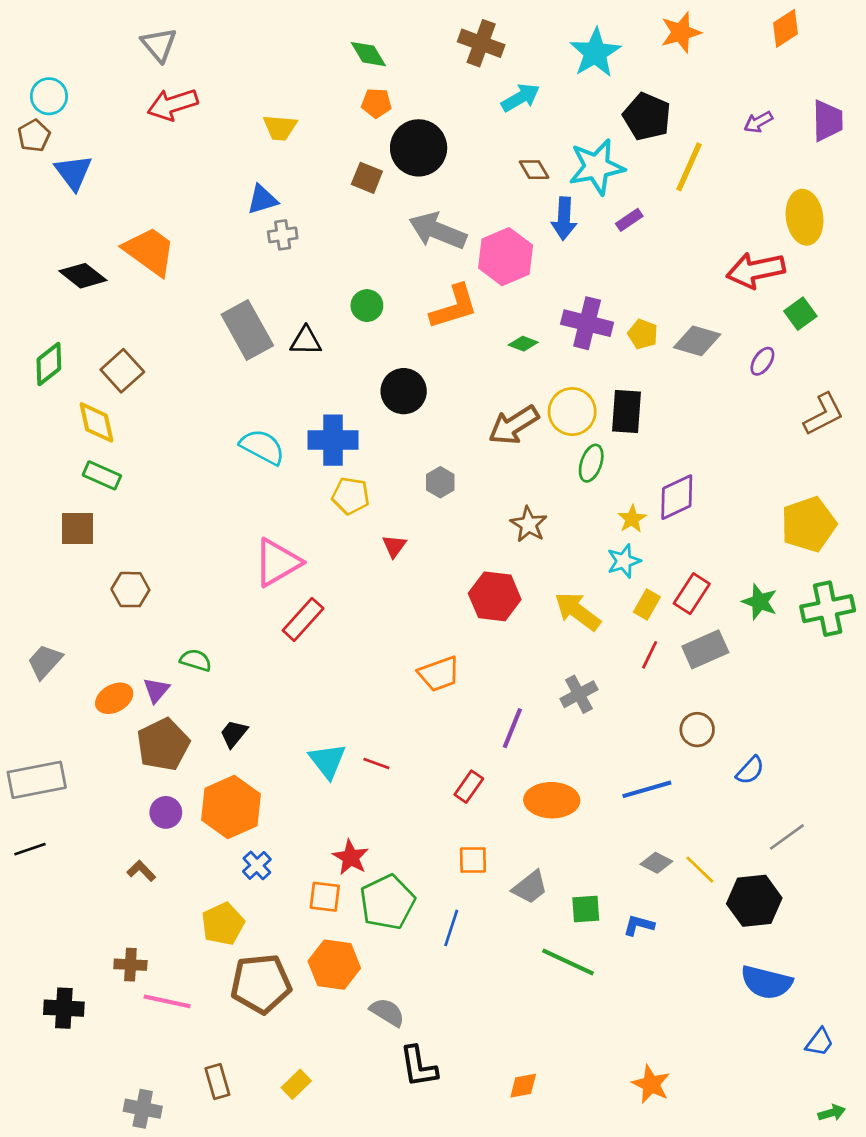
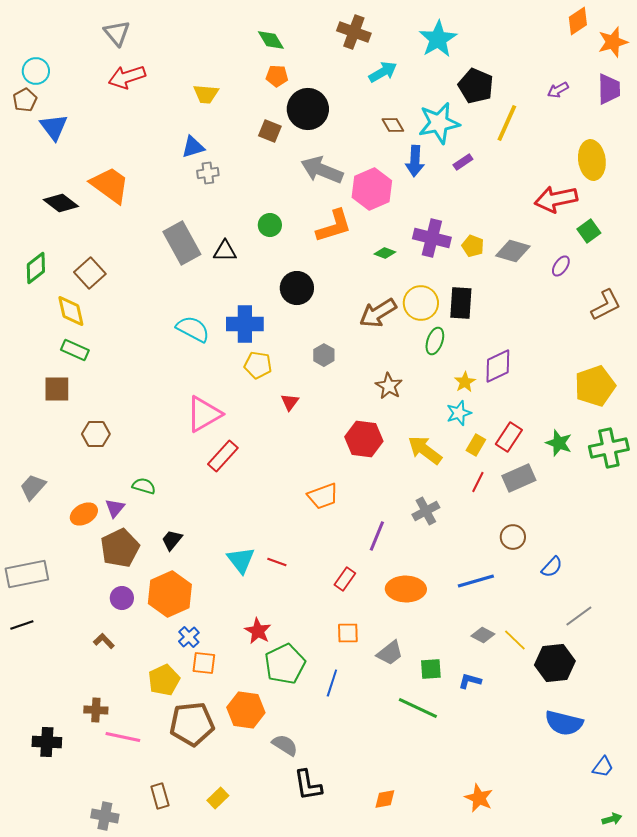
orange star: (681, 32) -> (613, 42), moved
orange square: (325, 897) -> (204, 663), moved

